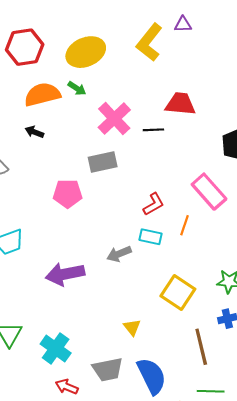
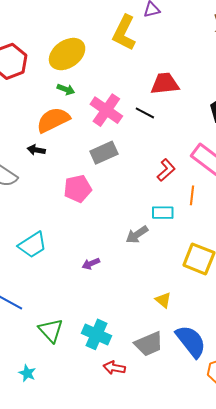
orange semicircle: (42, 95) -> (53, 120), moved
black line: (153, 130) -> (145, 113), turned 42
black arrow: (34, 132) -> (36, 150), moved
red L-shape: (154, 204) -> (166, 170), moved
purple arrow: (65, 274) -> (91, 264), size x0.5

